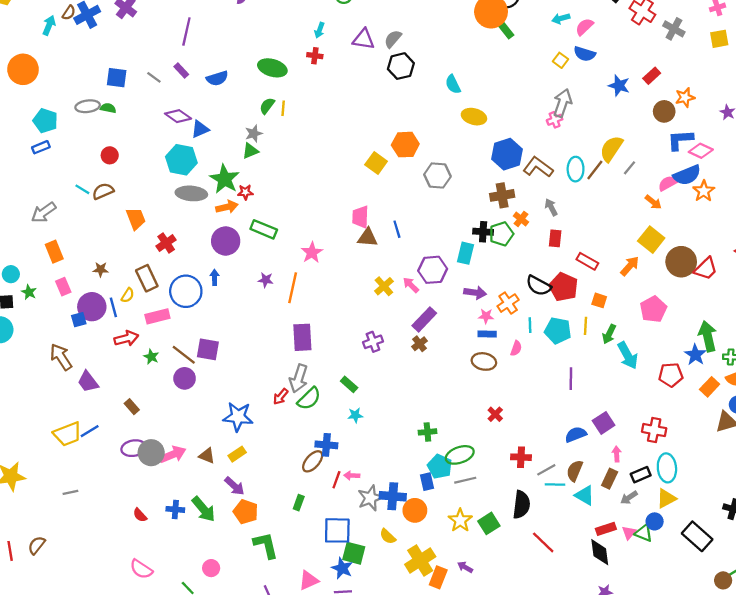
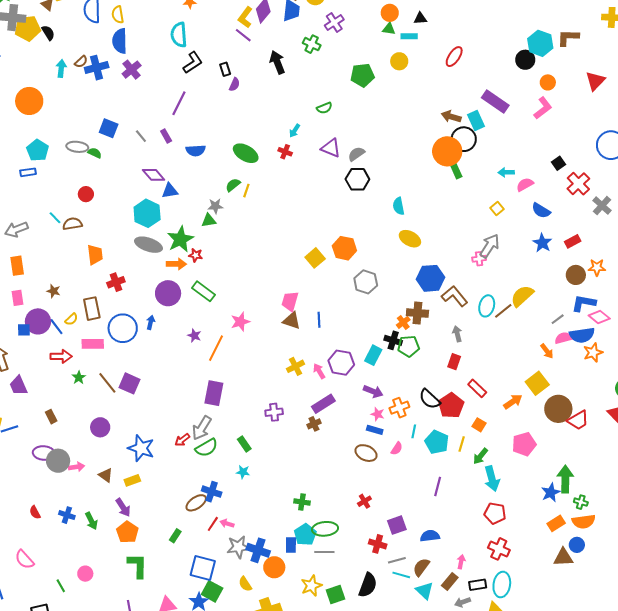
cyan arrow: (49, 25) -> (61, 68), turned -30
blue semicircle: (585, 54) -> (541, 211), moved
gray line: (630, 168) -> (558, 319), moved
orange cross: (521, 219) -> (403, 322), moved
blue line: (113, 307) -> (56, 327), turned -36
red pentagon: (671, 375) -> (495, 513), moved
purple circle: (185, 378) -> (100, 427), moved
purple square: (604, 423) -> (397, 525), moved
pink arrow: (173, 454) -> (76, 467), size x0.7
green arrow: (204, 509) -> (91, 521), size x0.7

